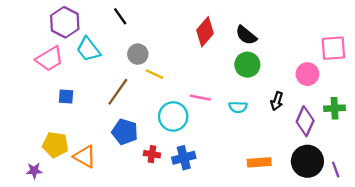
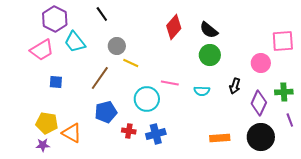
blue pentagon: (125, 132) -> (106, 112), turned -30
purple line: (336, 169) -> (290, 120), moved
purple star: (34, 171) -> (43, 145), moved

